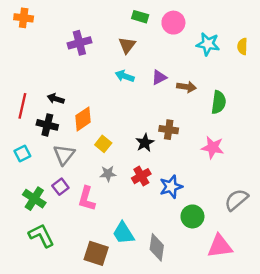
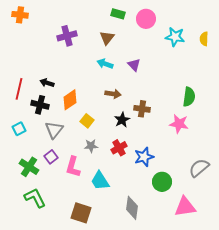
purple triangle: (159, 77) -> (134, 65), turned -48
brown arrow: (186, 87) -> (113, 94), moved
green semicircle: (219, 102) -> (189, 97), moved
cyan trapezoid: (123, 233) -> (100, 181), moved

